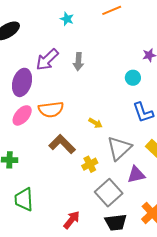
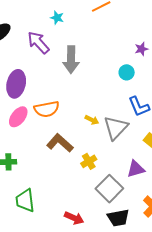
purple arrow: (47, 60) -> (38, 43), moved, turned 95
gray arrow: (78, 62) -> (71, 60), size x1.5
gray triangle: (119, 148) -> (116, 128), moved
red arrow: (72, 220) -> (74, 218), turned 78

